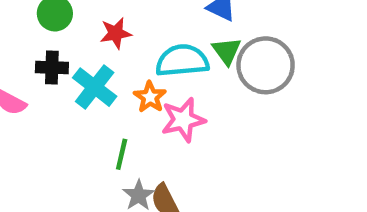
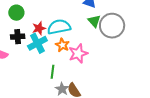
red star: (116, 33) -> (39, 28), moved
cyan semicircle: (182, 61) -> (59, 27), moved
cyan cross: (95, 87) -> (37, 43), turned 30

